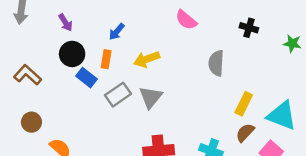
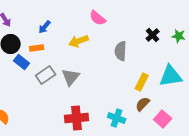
black cross: (249, 28) -> (153, 35), moved, turned 32
orange rectangle: (106, 59) -> (37, 48), turned 72
yellow arrow: (147, 59) -> (79, 41), moved
cyan triangle: (282, 116) -> (171, 76), moved, turned -30

